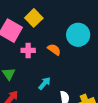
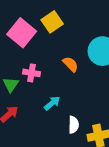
pink cross: (28, 50) -> (32, 73), moved

